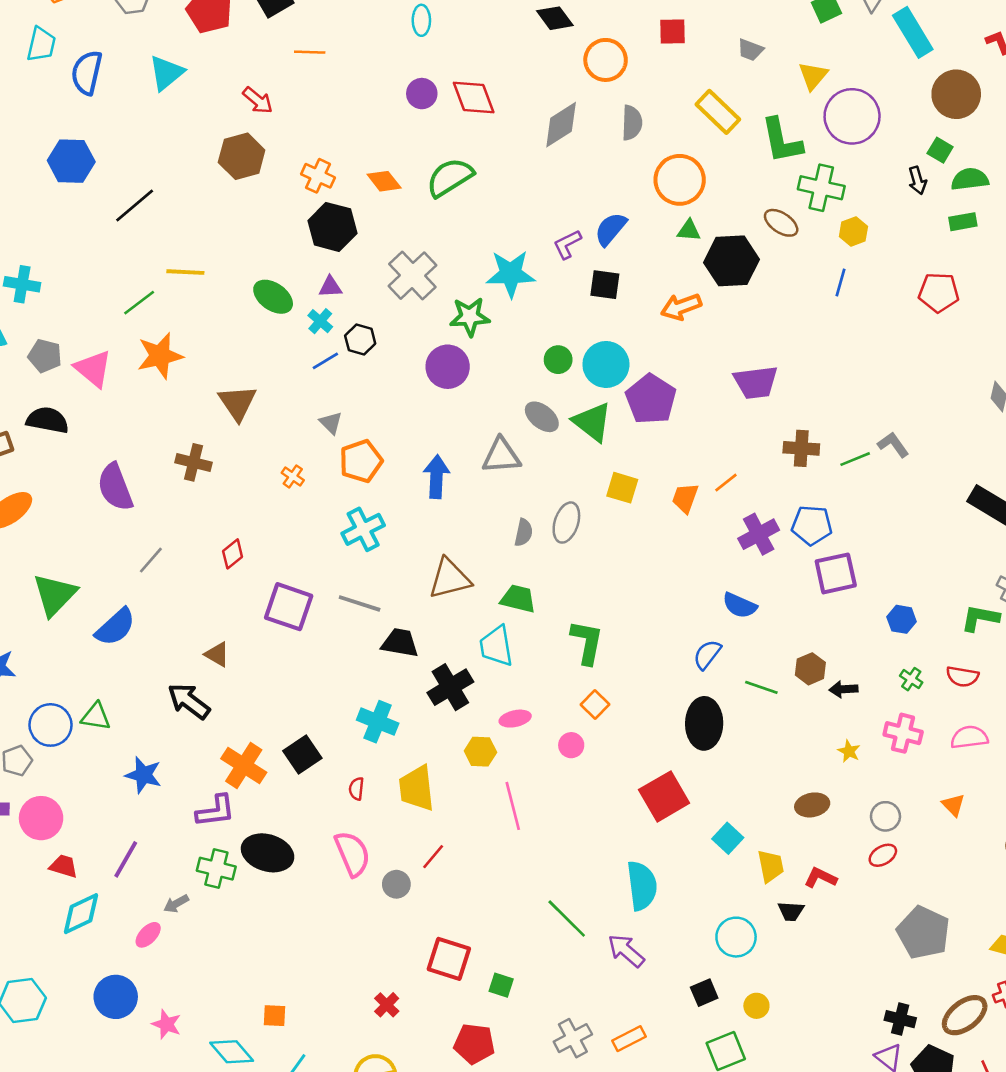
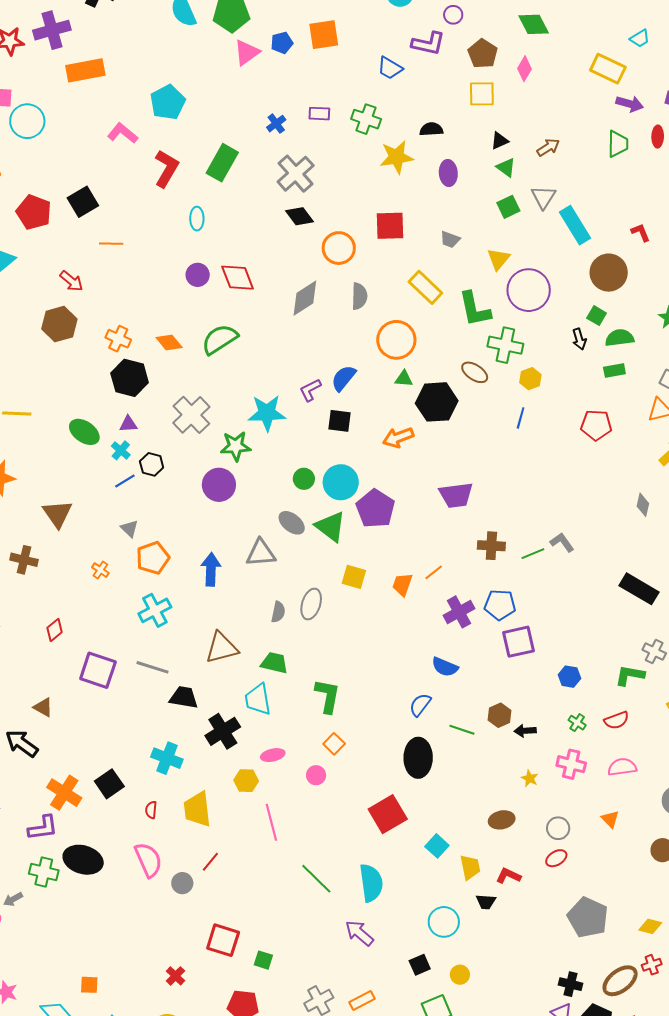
red square: (672, 31) -> (390, 226), size x1.4
red semicircle: (962, 676) -> (617, 720), turned -30
green line: (567, 919) -> (316, 879), moved

